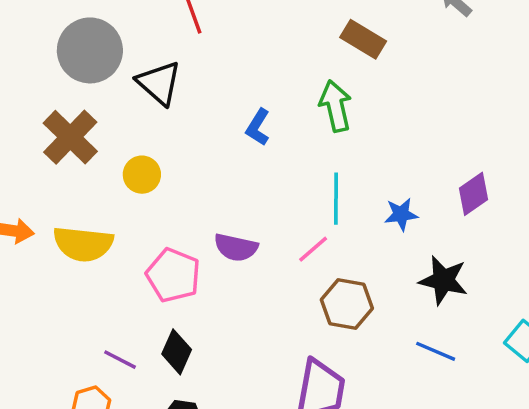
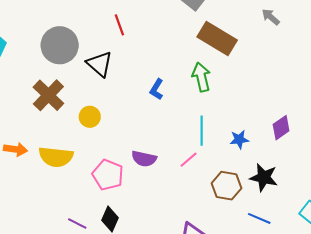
brown rectangle: (363, 39) -> (217, 39), size x1.5
brown hexagon: (347, 304) -> (226, 186), moved

